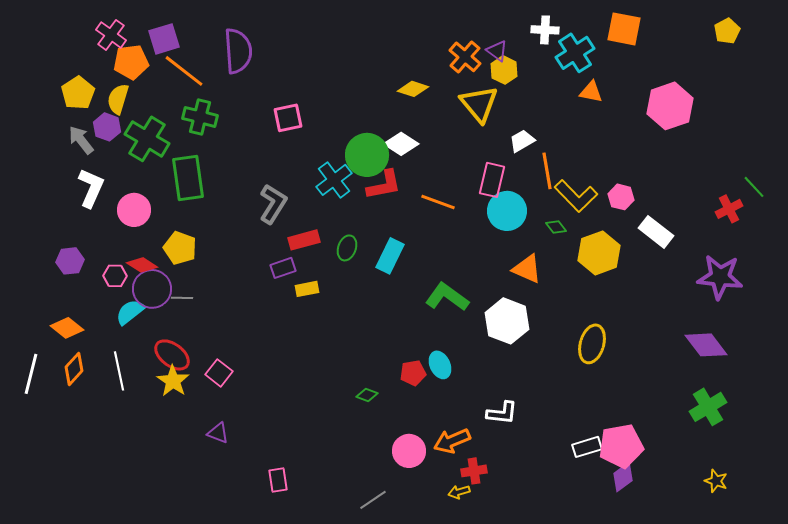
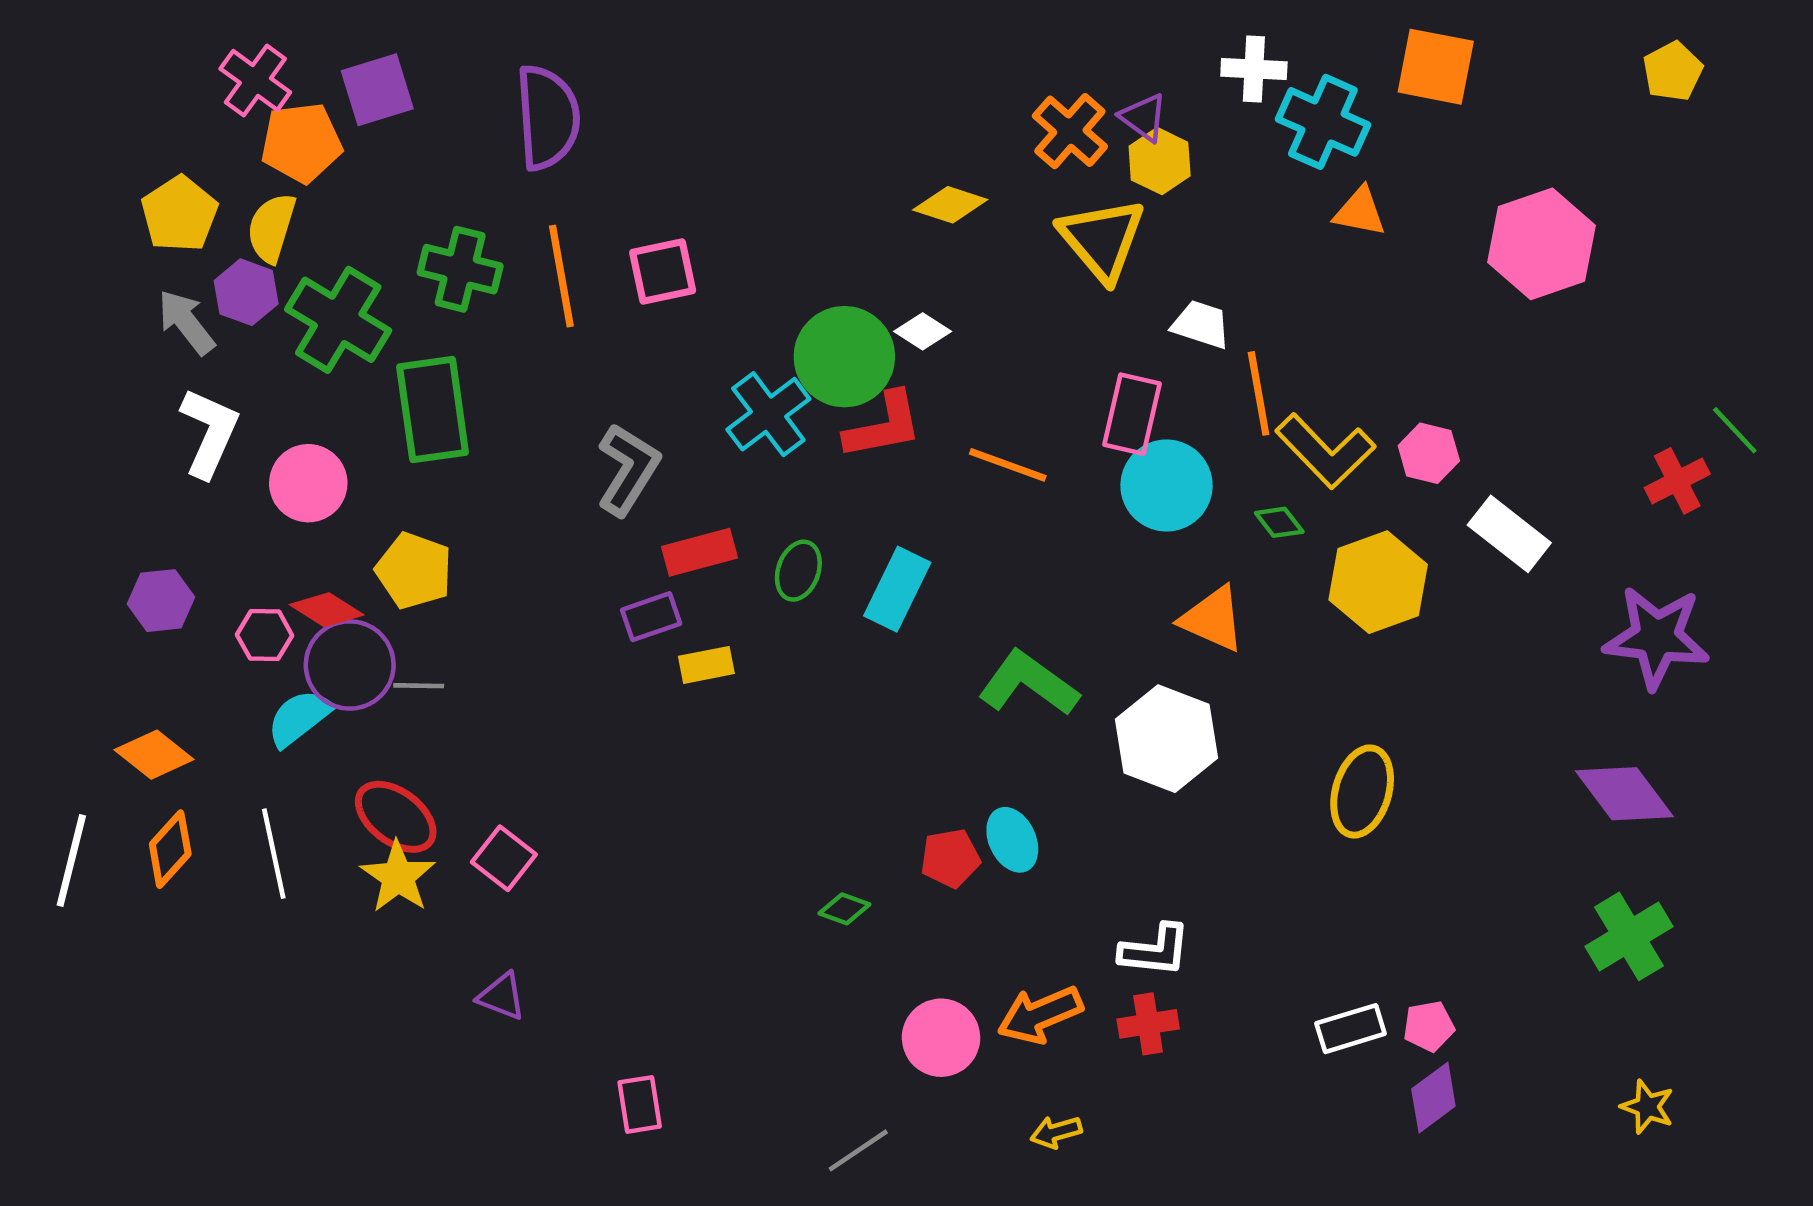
cyan cross: (575, 53) -> (1323, 122), turned -33
orange line: (184, 71) -> (561, 276), moved, turned 42
white trapezoid: (522, 141) -> (1201, 324), turned 48
white diamond: (401, 144) -> (923, 331), size x0.7
pink pentagon: (621, 446) -> (1429, 1026), size x0.5
red cross: (474, 471) -> (1148, 1024), moved

